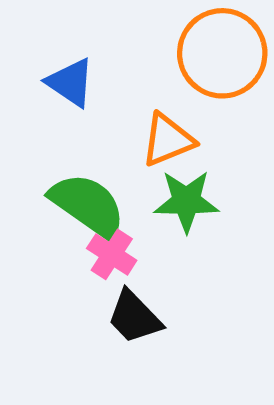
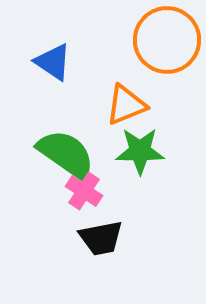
black trapezoid: (134, 317) -> (101, 238), turned -57

